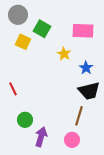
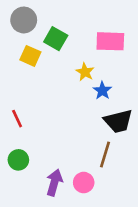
blue star: (86, 68) -> (102, 91), moved
green circle: (25, 120) -> (18, 160), moved
pink circle: (72, 140) -> (84, 183), moved

